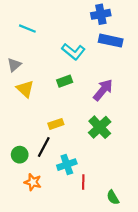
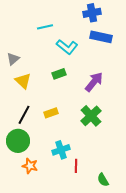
cyan line: (27, 29) -> (45, 27), moved, turned -35
black line: (44, 147) -> (24, 115), moved
green circle: (20, 155) -> (18, 141), size x1.5

